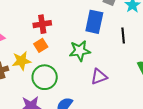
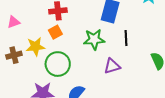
black line: (123, 35) -> (126, 38), moved

